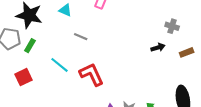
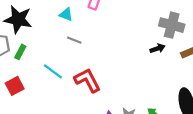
cyan triangle: (65, 10) -> (66, 15), moved
gray cross: (172, 26) -> (172, 25), size x1.6

